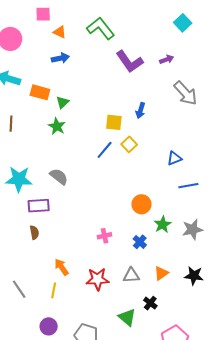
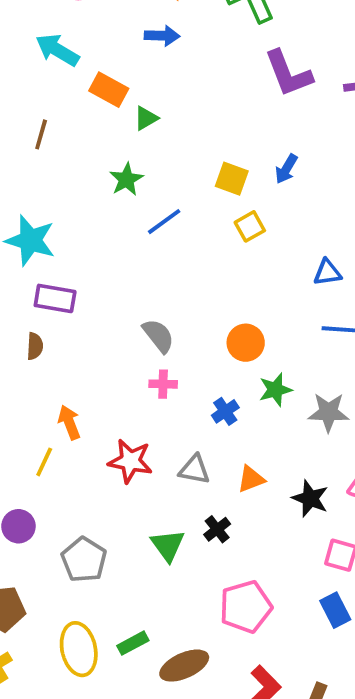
green star: (57, 126) -> (126, 179), moved
blue line: (105, 150) -> (164, 222), moved
gray semicircle: (59, 177) -> (158, 336), moved

